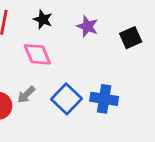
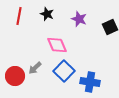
pink diamond: (37, 54) -> (57, 45), moved
blue cross: (104, 99) -> (90, 82), moved

